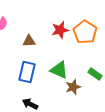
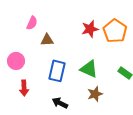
brown triangle: (29, 41) -> (47, 40), moved
brown star: (73, 87) -> (95, 94), moved

